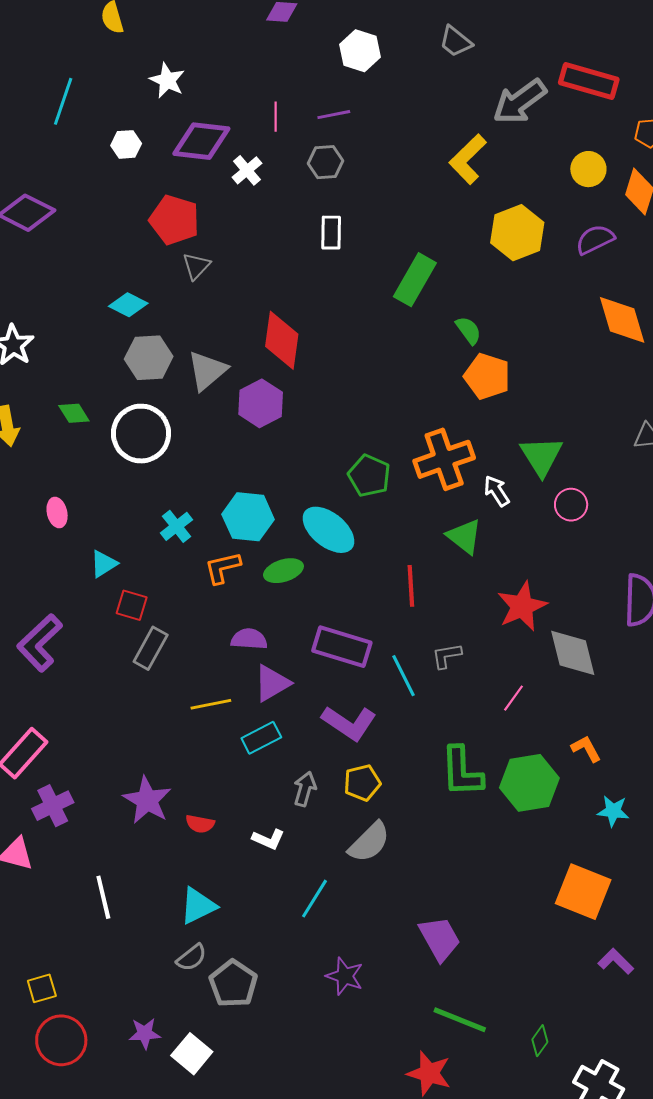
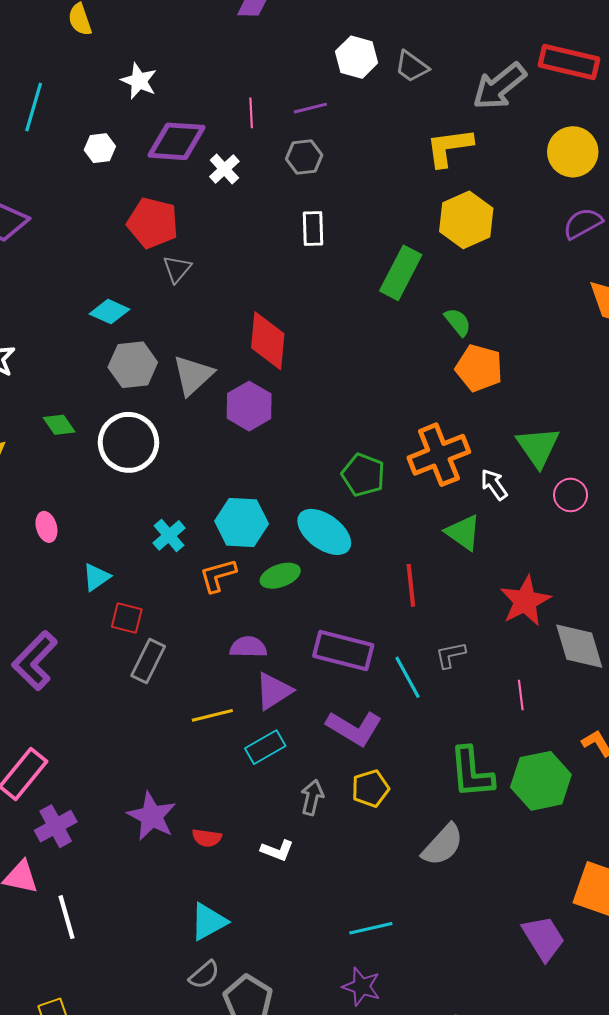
gray trapezoid: (456, 41) -> (412, 67), moved
white hexagon: (360, 51) -> (357, 57), moved
yellow L-shape: (468, 159) -> (449, 147), turned 39
yellow circle: (588, 169) -> (573, 152), size x1.4
yellow hexagon: (517, 233) -> (466, 220), moved
pink line: (514, 698) -> (521, 695), turned -40
gray semicircle: (369, 842) -> (443, 845), moved
white line: (103, 897) -> (67, 917), moved
cyan line: (314, 899) -> (371, 928), moved, turned 48
purple trapezoid: (440, 939) -> (543, 938), moved

